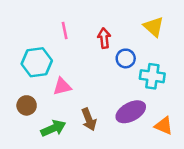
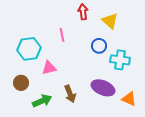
yellow triangle: (154, 27) -> (110, 21), moved
pink line: (65, 30) -> (62, 35), moved
red arrow: (104, 38) -> (83, 12), moved
purple ellipse: (131, 112) -> (103, 88), turned 50

